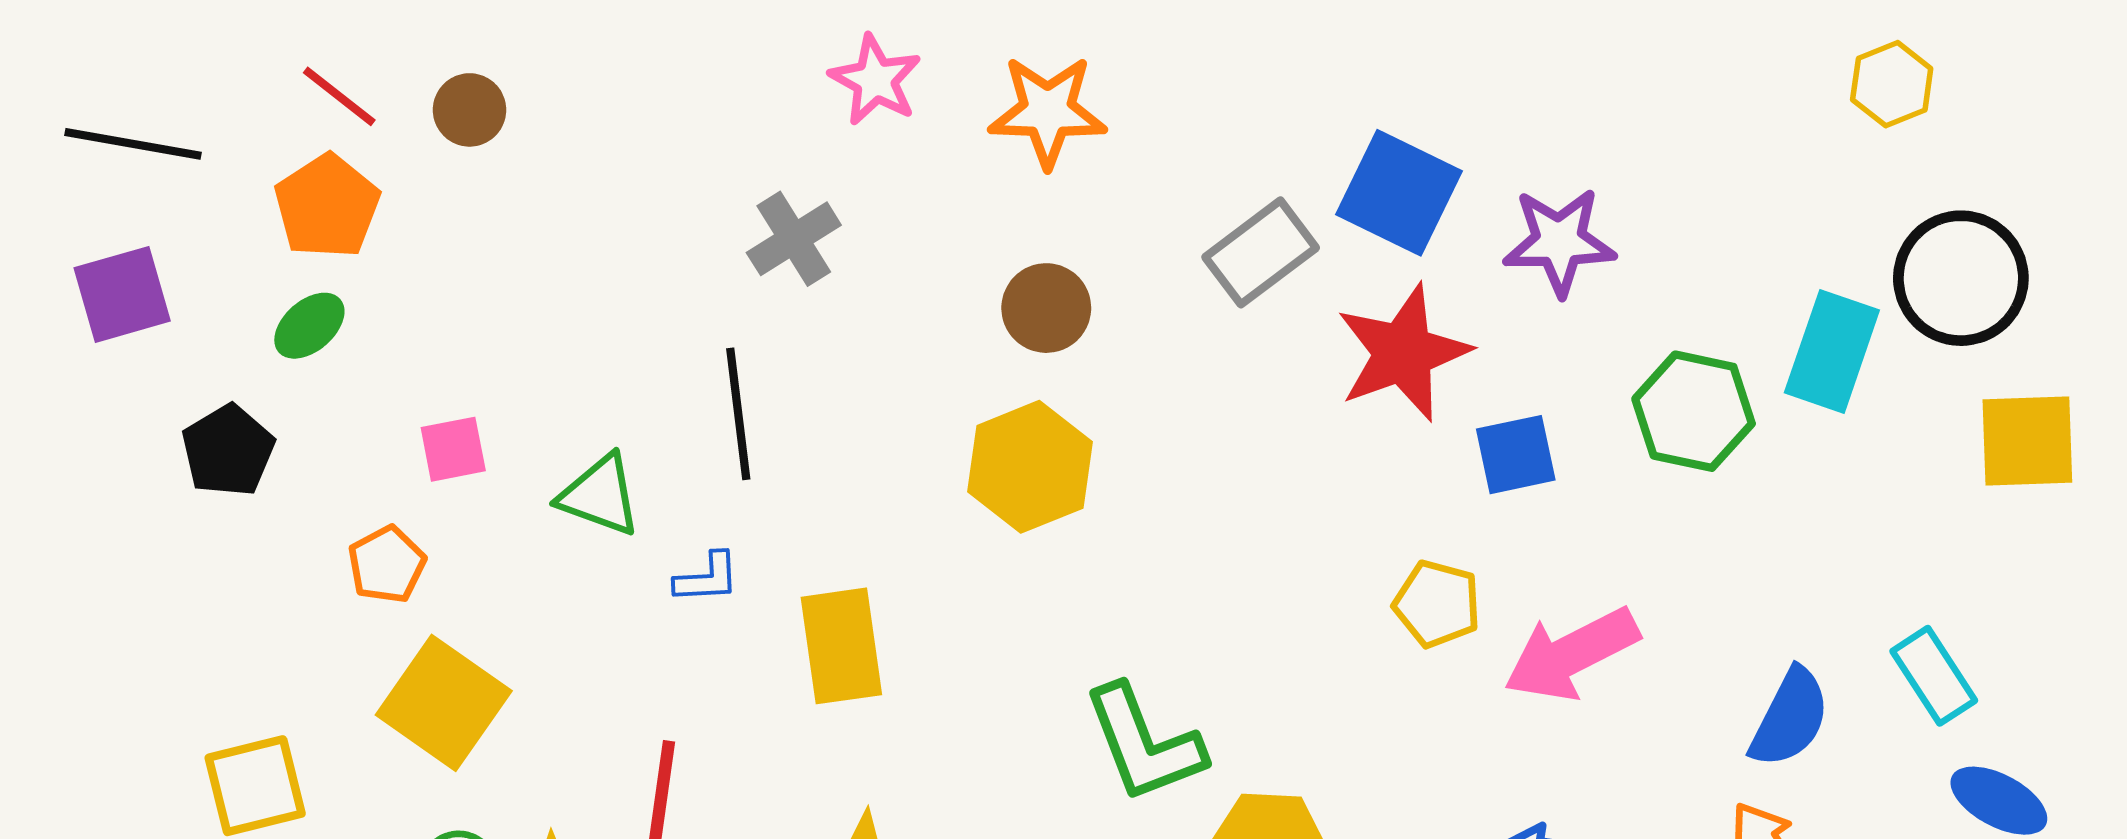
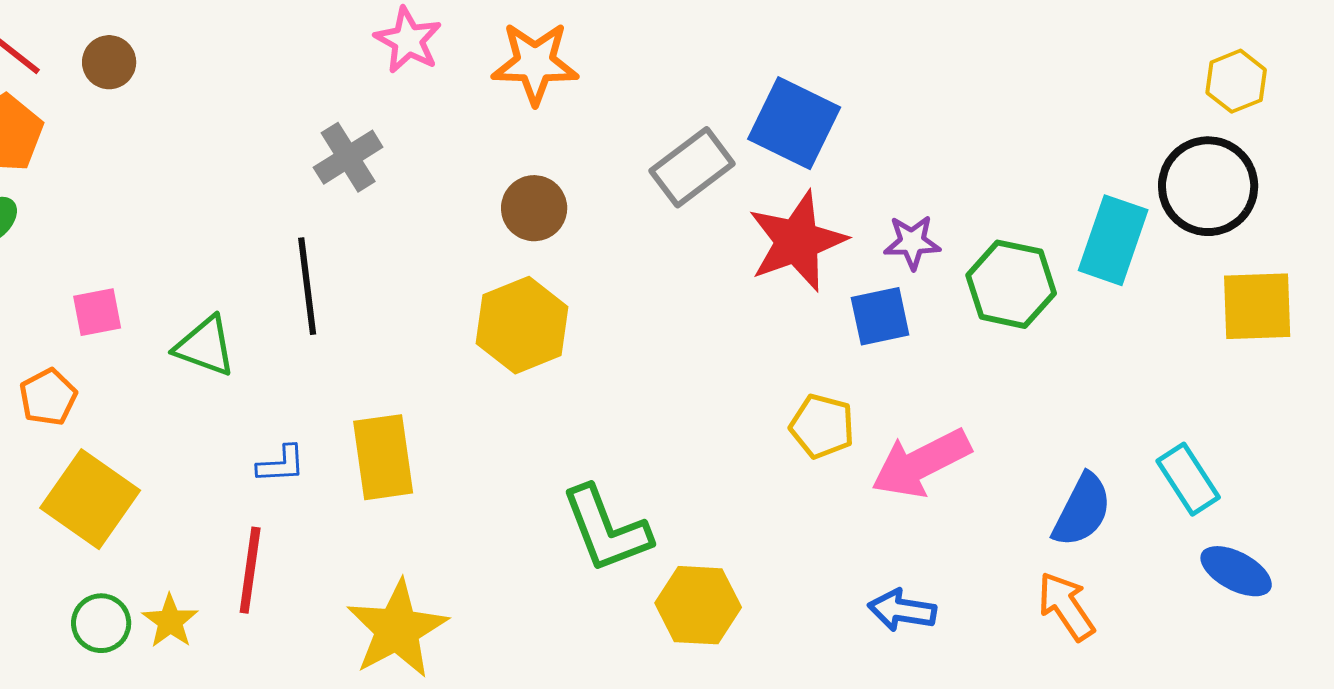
yellow hexagon: (1892, 84) -> (1236, 81), moved
purple star: (1559, 242) -> (912, 242), moved, size x0.7
blue L-shape: (707, 578) -> (281, 464), moved

